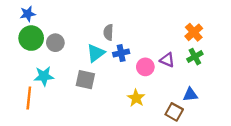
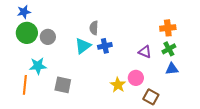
orange cross: (194, 32) -> (168, 28), turned 35
pink circle: (145, 67) -> (136, 78), moved
gray square: (85, 80) -> (63, 85), moved
blue triangle: (190, 95) -> (172, 69), moved

